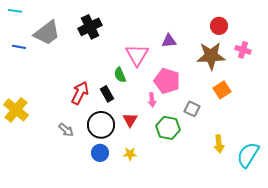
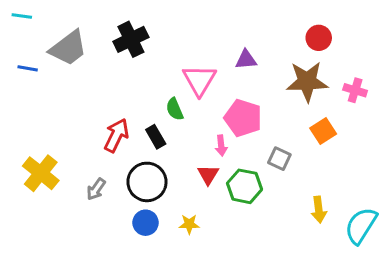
pink cross: (243, 50) -> (355, 90), moved
yellow cross: (16, 110) -> (41, 173), moved
red triangle: (130, 120) -> (208, 175), moved
gray arrow: (66, 130) -> (96, 189), turned 84

